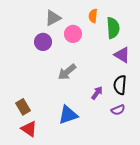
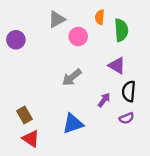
purple circle: (43, 42) -> (16, 40), moved
purple triangle: (122, 55) -> (117, 66), moved

